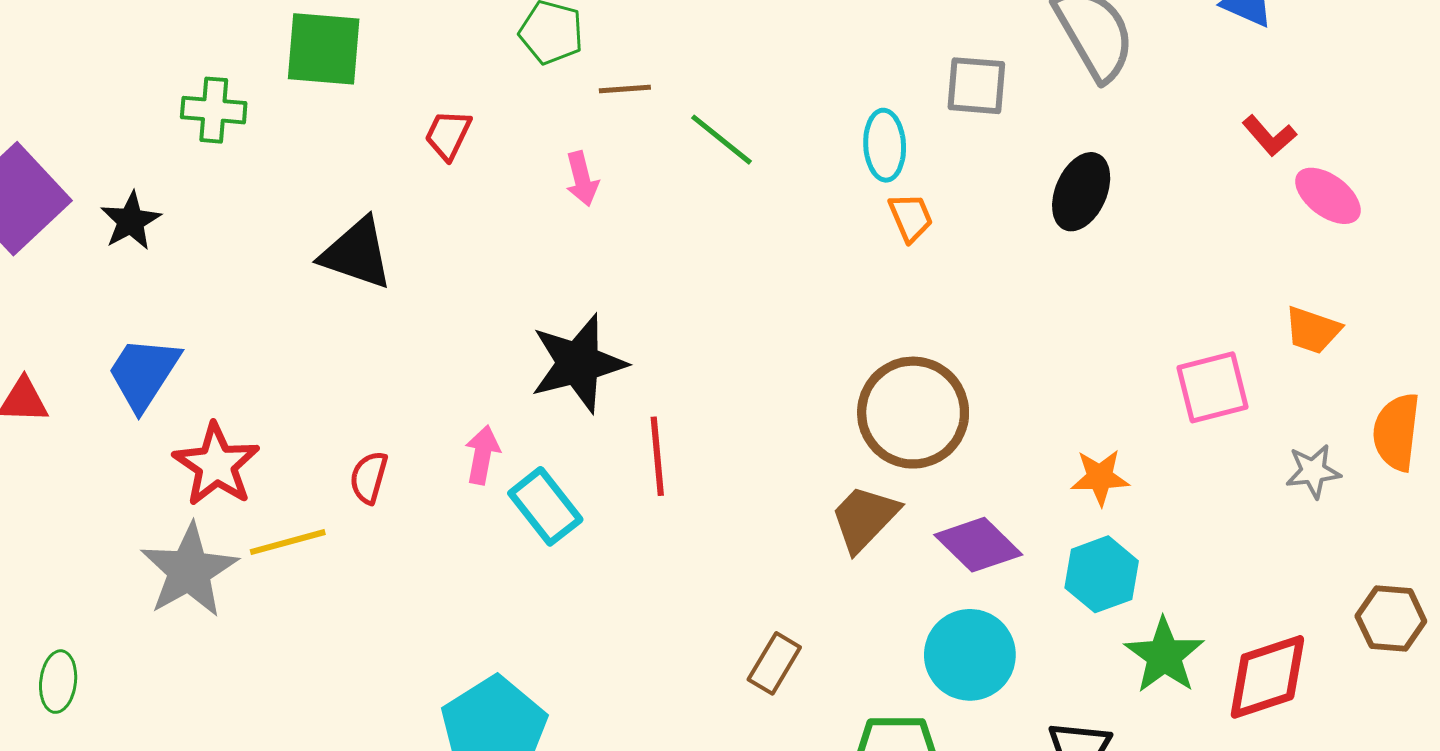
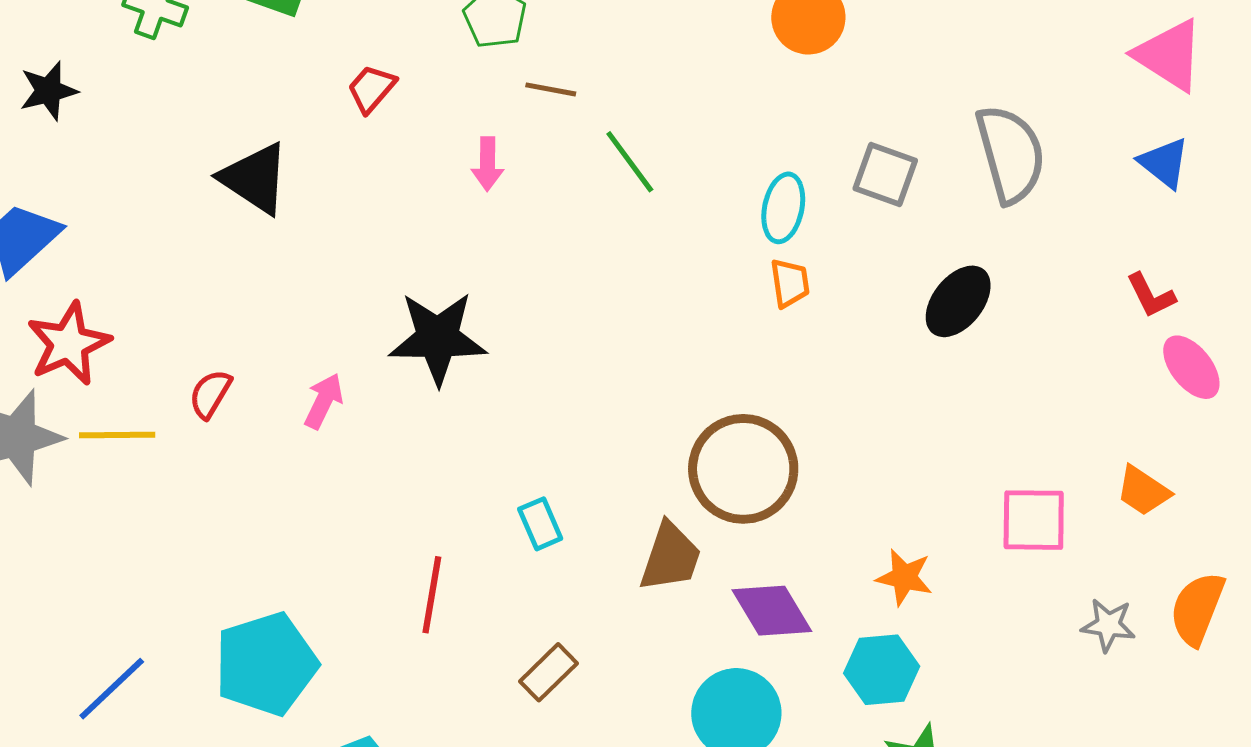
red line: (657, 456) -> (432, 595), moved
cyan rectangle: (545, 506) -> (540, 524), moved, size x0.7
brown trapezoid: (864, 518) -> (670, 557), turned 140

